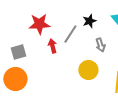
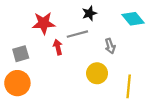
black star: (89, 21) -> (89, 13), moved
gray line: (70, 34) -> (77, 34), turned 42

